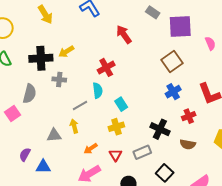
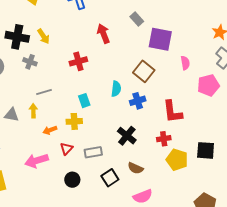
yellow arrow: (66, 52) -> (44, 36), turned -105
brown square: (172, 62) -> (144, 71), turned -30
cyan semicircle: (98, 90) -> (116, 89), moved
red cross: (189, 116) -> (164, 139), moved
black cross: (160, 129) -> (127, 136), moved
brown semicircle: (188, 144) -> (135, 168), moved
orange arrow: (91, 149) -> (50, 130), moved

